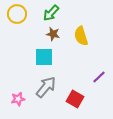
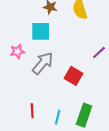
pink star: (18, 99) -> (17, 52), moved

